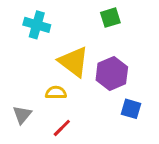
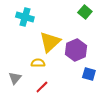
green square: (110, 18) -> (85, 12), moved, turned -32
yellow triangle: (74, 62) -> (50, 42), turned 40

